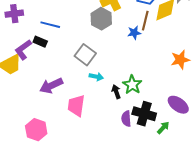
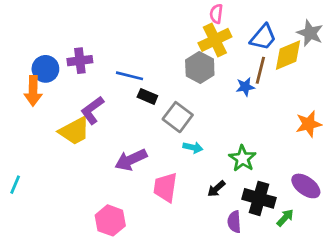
black rectangle: (40, 42) -> (147, 96), moved
black arrow: (116, 92) -> (216, 189), moved, turned -112
purple semicircle: (126, 119) -> (234, 222), moved

